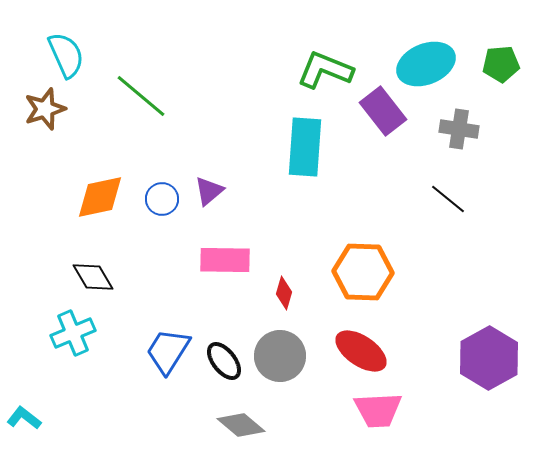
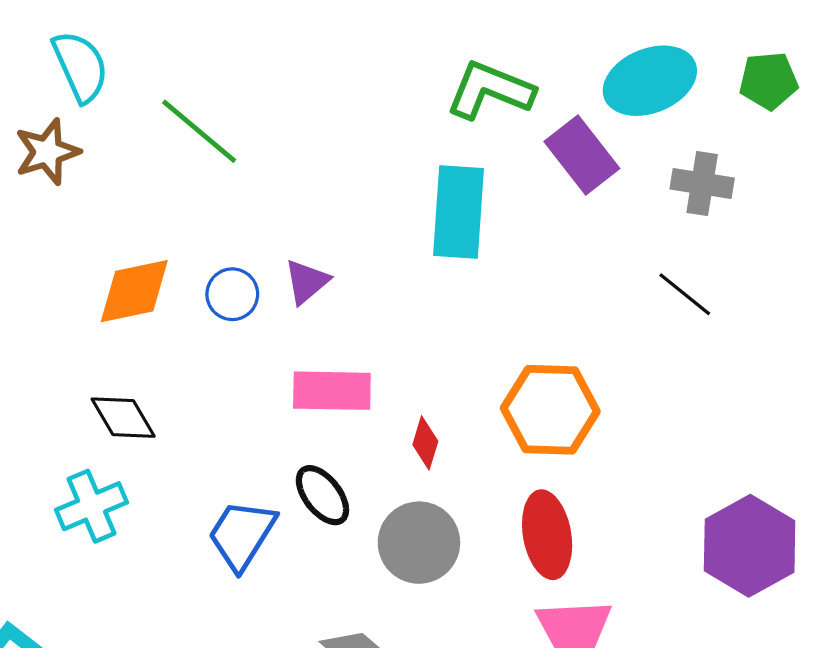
red ellipse: (361, 351) -> (547, 535), turned 46
black ellipse: (224, 361) -> (322, 495), moved

